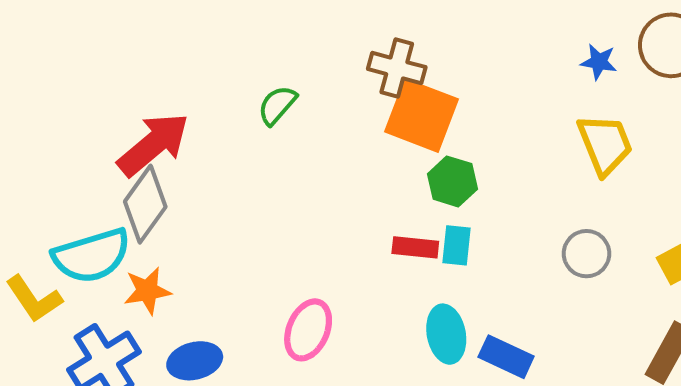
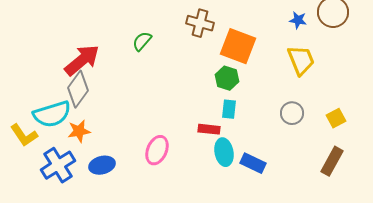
orange square: (422, 115) -> (238, 46), moved
red rectangle: (415, 247) -> (209, 129), moved

